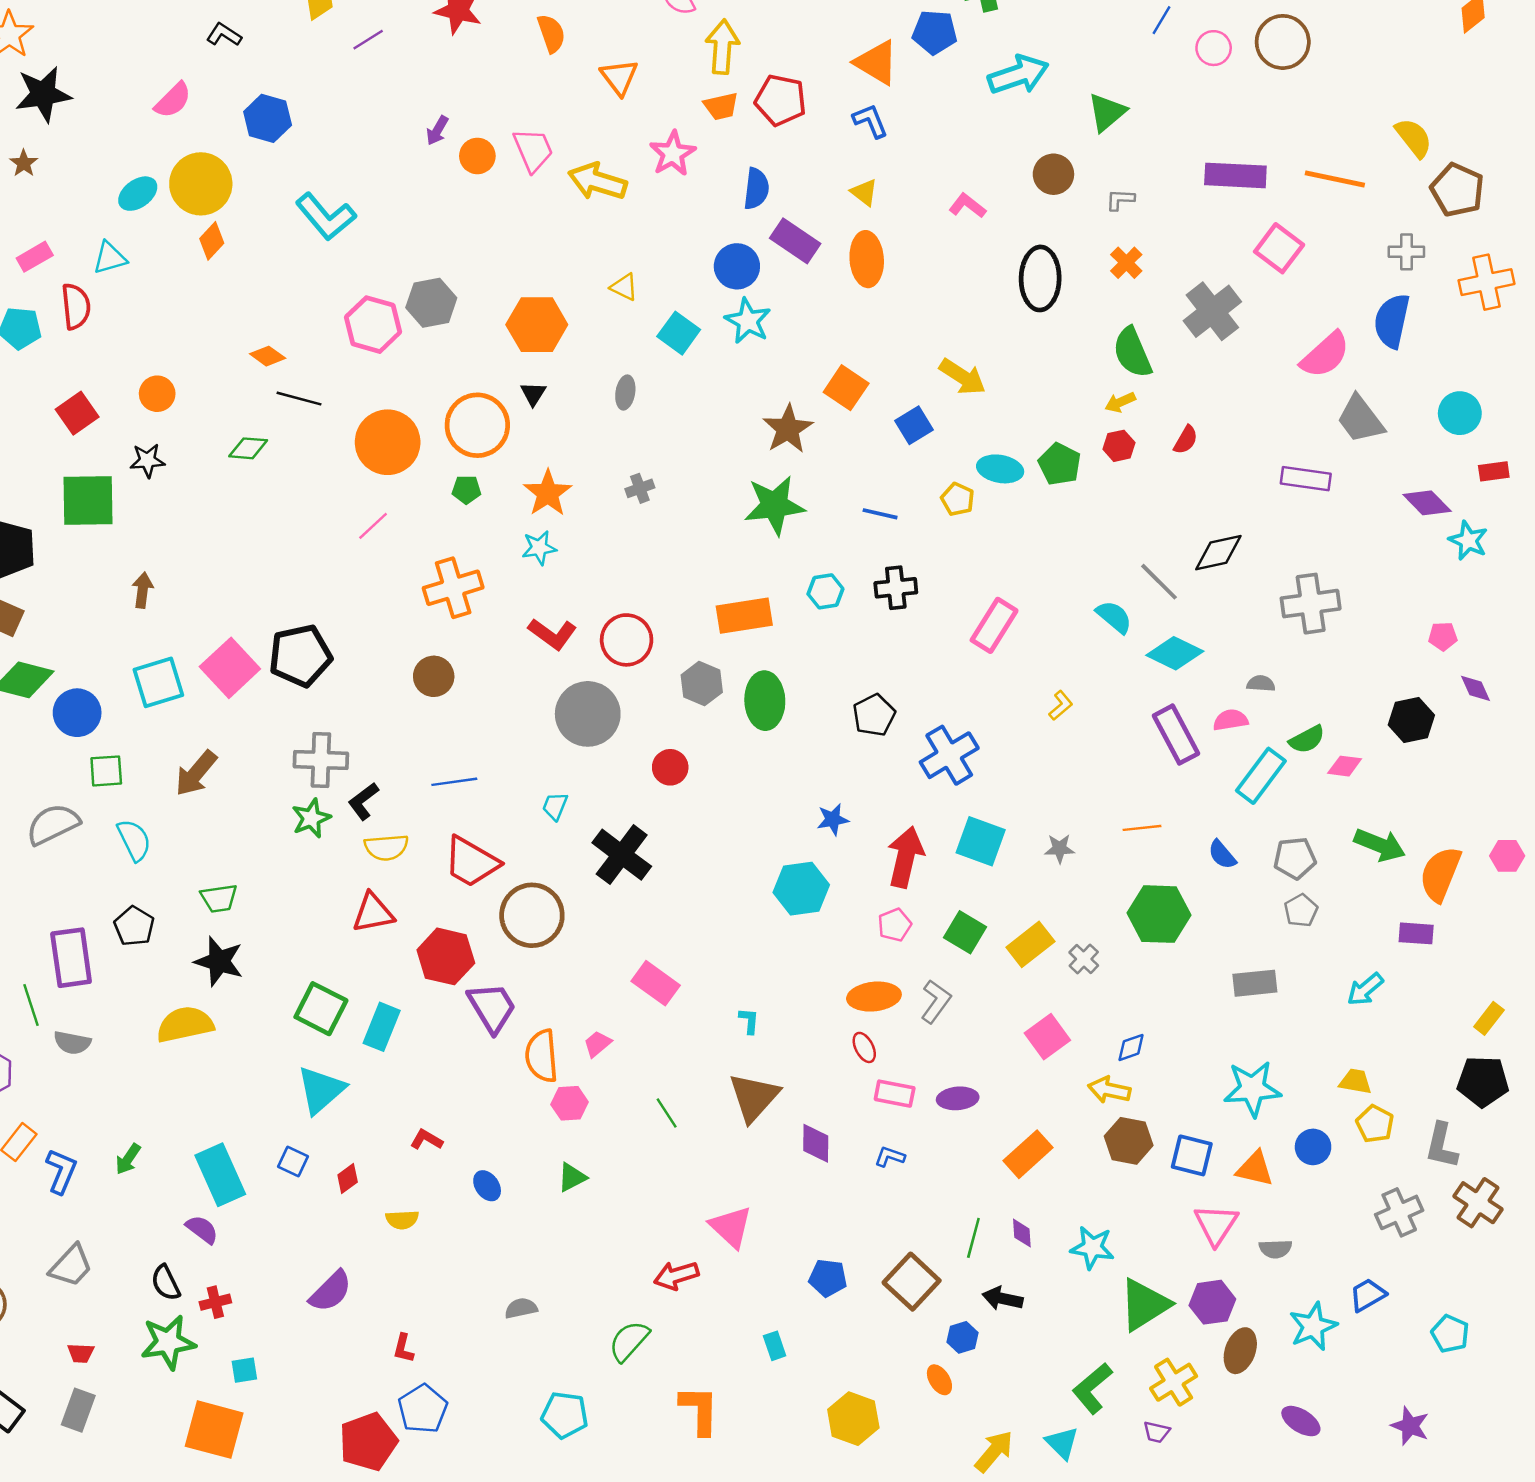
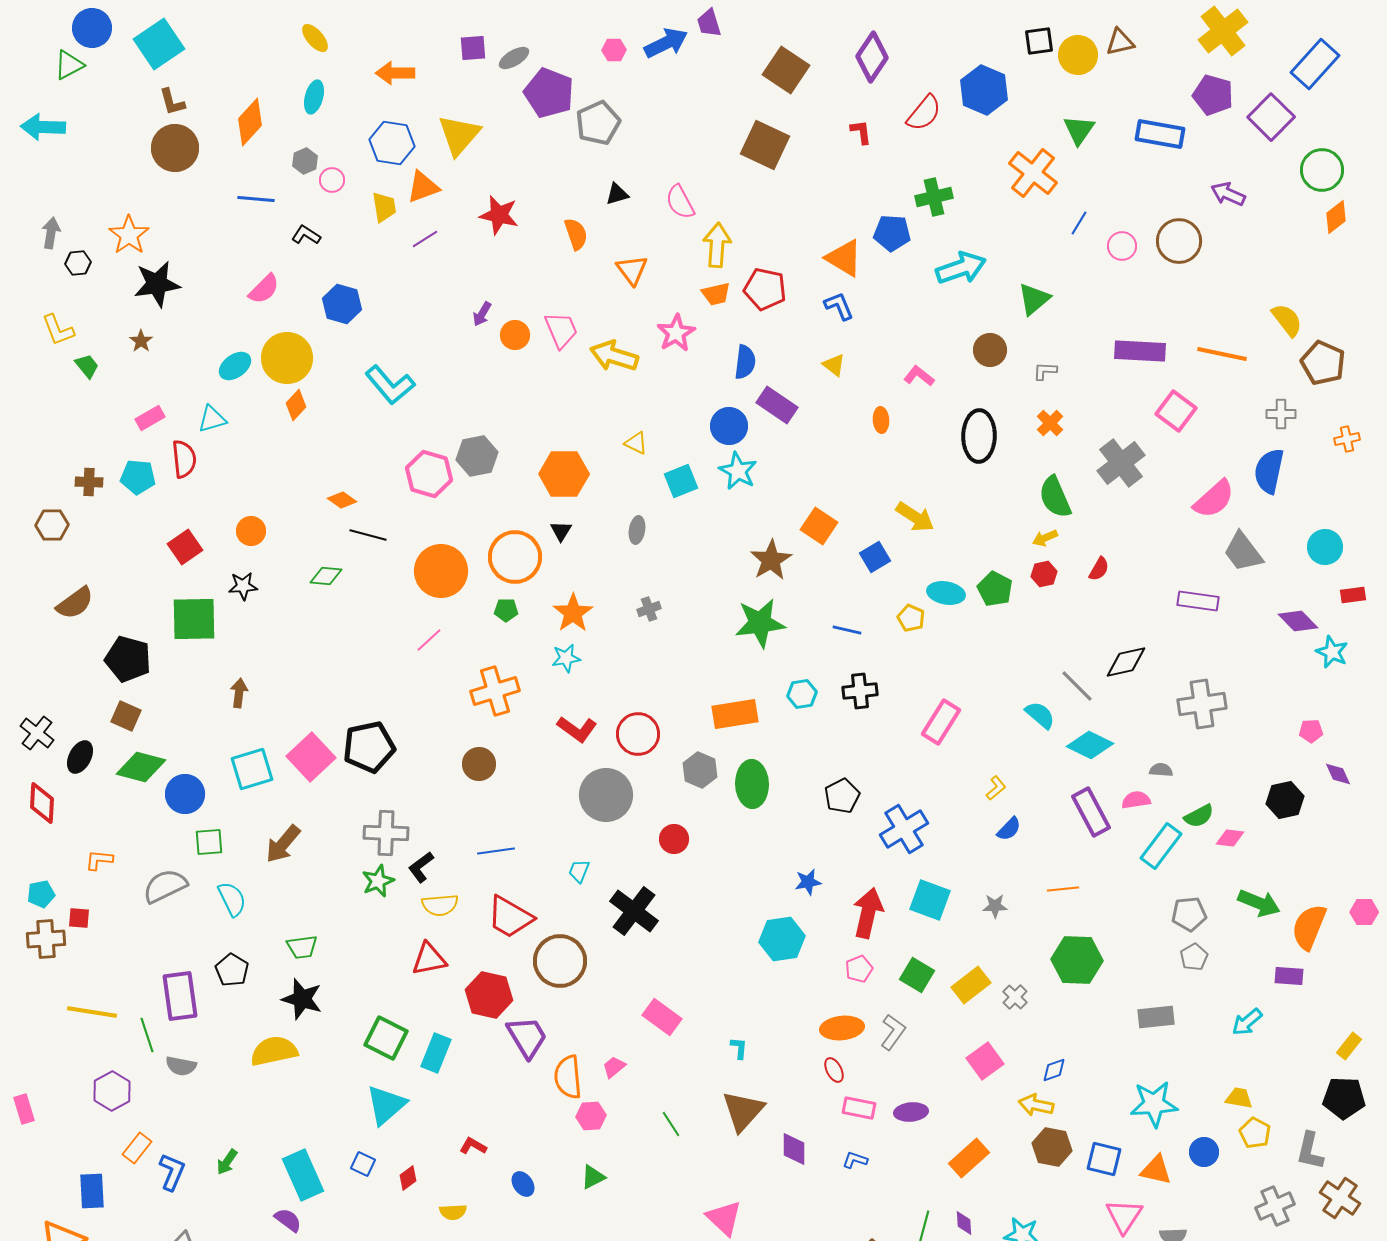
orange ellipse: (867, 259) -> (881, 420), moved, size x0.6
orange cross: (1486, 282) -> (1347, 439), size x0.6
cyan square: (679, 333) -> (681, 481), turned 32
blue semicircle: (1222, 855) -> (1009, 829), moved, turned -96

